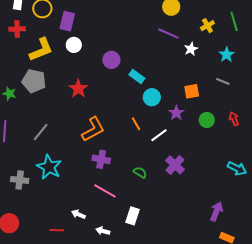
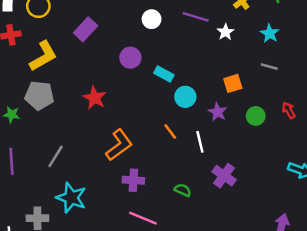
purple rectangle: (67, 21) -> (86, 29), moved, turned 36
white circle: (74, 45) -> (152, 19), moved
white line: (159, 135) -> (200, 142), turned -60

